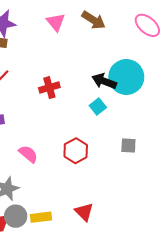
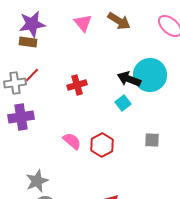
pink semicircle: (28, 154) -> (72, 141), moved

